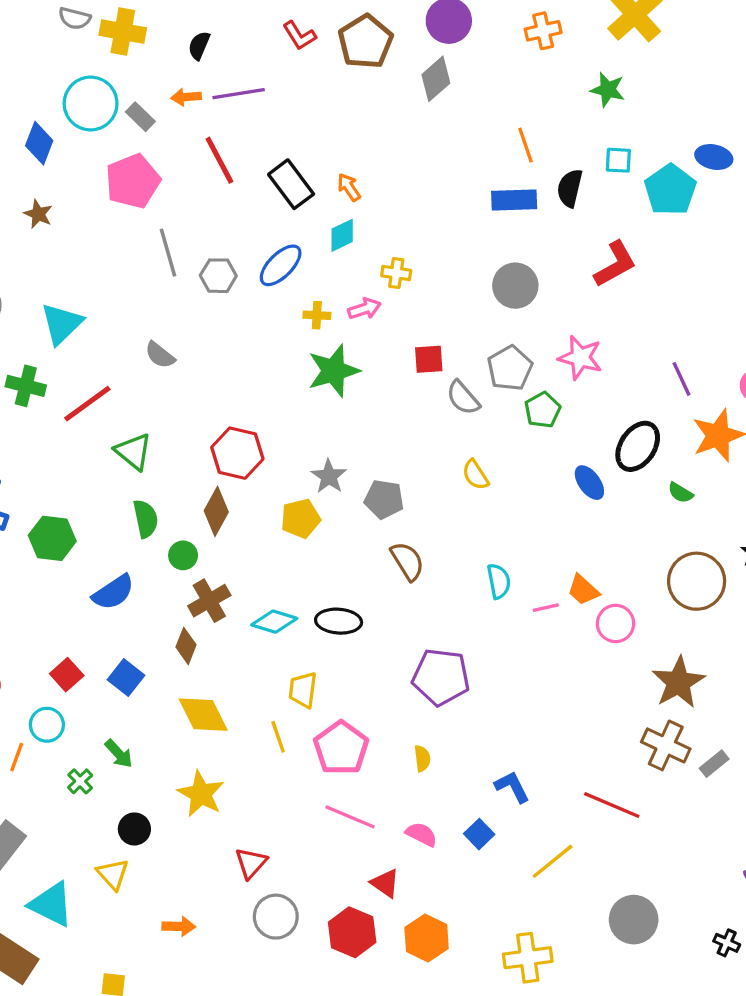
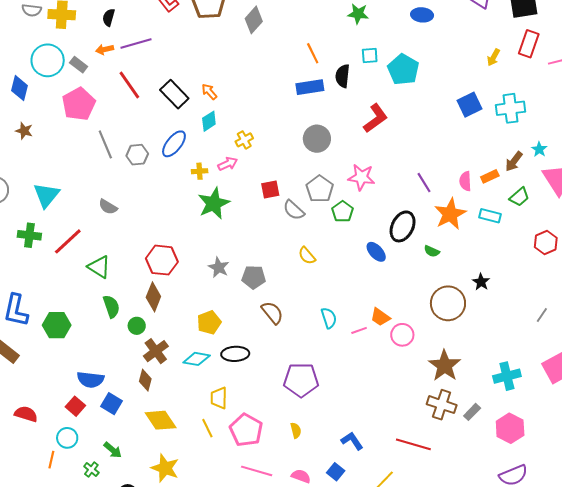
blue ellipse: (714, 157) -> (422, 15), moved
yellow cross: (396, 273) -> (244, 140), turned -30
yellow pentagon: (301, 519) -> (209, 323), moved
blue semicircle: (113, 592) -> (90, 380), moved, turned 48

